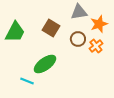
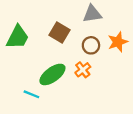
orange star: (99, 24) -> (118, 42), moved
orange cross: (96, 46) -> (83, 70), moved

